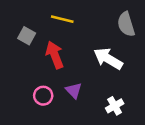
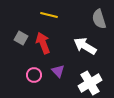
gray square: (27, 36) -> (21, 38), moved
white cross: (115, 106) -> (90, 83), size x1.6

